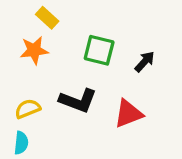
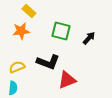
red triangle: (128, 114) -> (67, 80), moved

